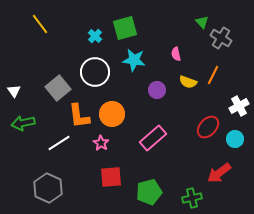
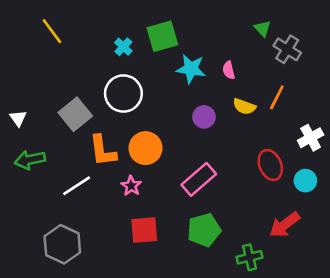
cyan star: (134, 60) -> (191, 69), moved
red ellipse: (208, 127) -> (270, 165), turned -65
green pentagon: (149, 192) -> (204, 230), moved

